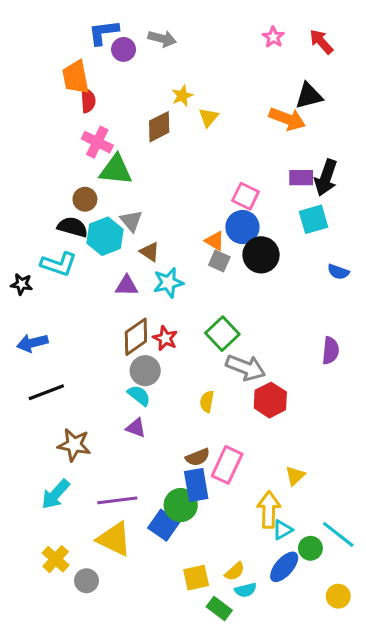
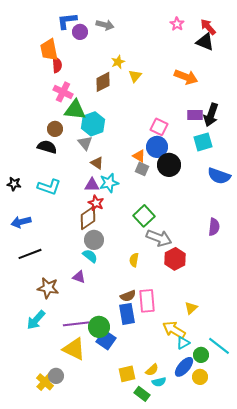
black triangle: (309, 96) -> (205, 42), moved, turned 36
cyan hexagon: (105, 236) -> (93, 124), moved
cyan L-shape: (59, 264) -> (49, 187), moved
blue semicircle: (338, 272) -> (219, 176), size x1.6
purple triangle: (127, 286) -> (92, 185), moved
red star: (165, 338) -> (96, 203), moved
purple triangle: (136, 428) -> (79, 277), moved
pink rectangle: (227, 465) -> (147, 301), turned -30
green circle: (181, 505) -> (99, 327), moved
yellow arrow: (269, 510) -> (174, 330), turned -60
yellow cross: (56, 559) -> (45, 382), moved
yellow circle: (338, 596) -> (200, 377), moved

